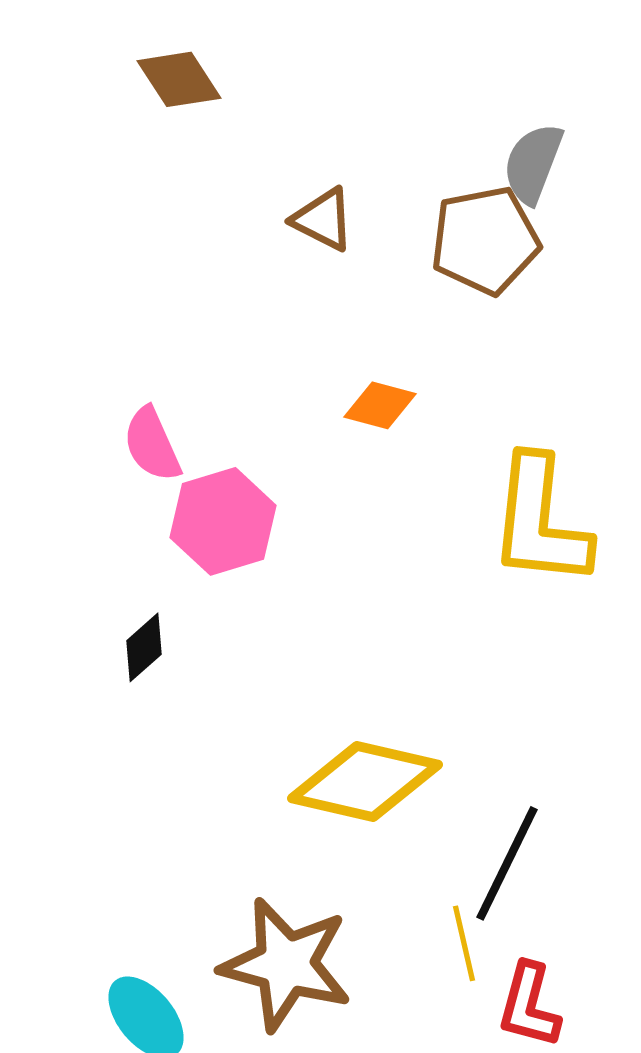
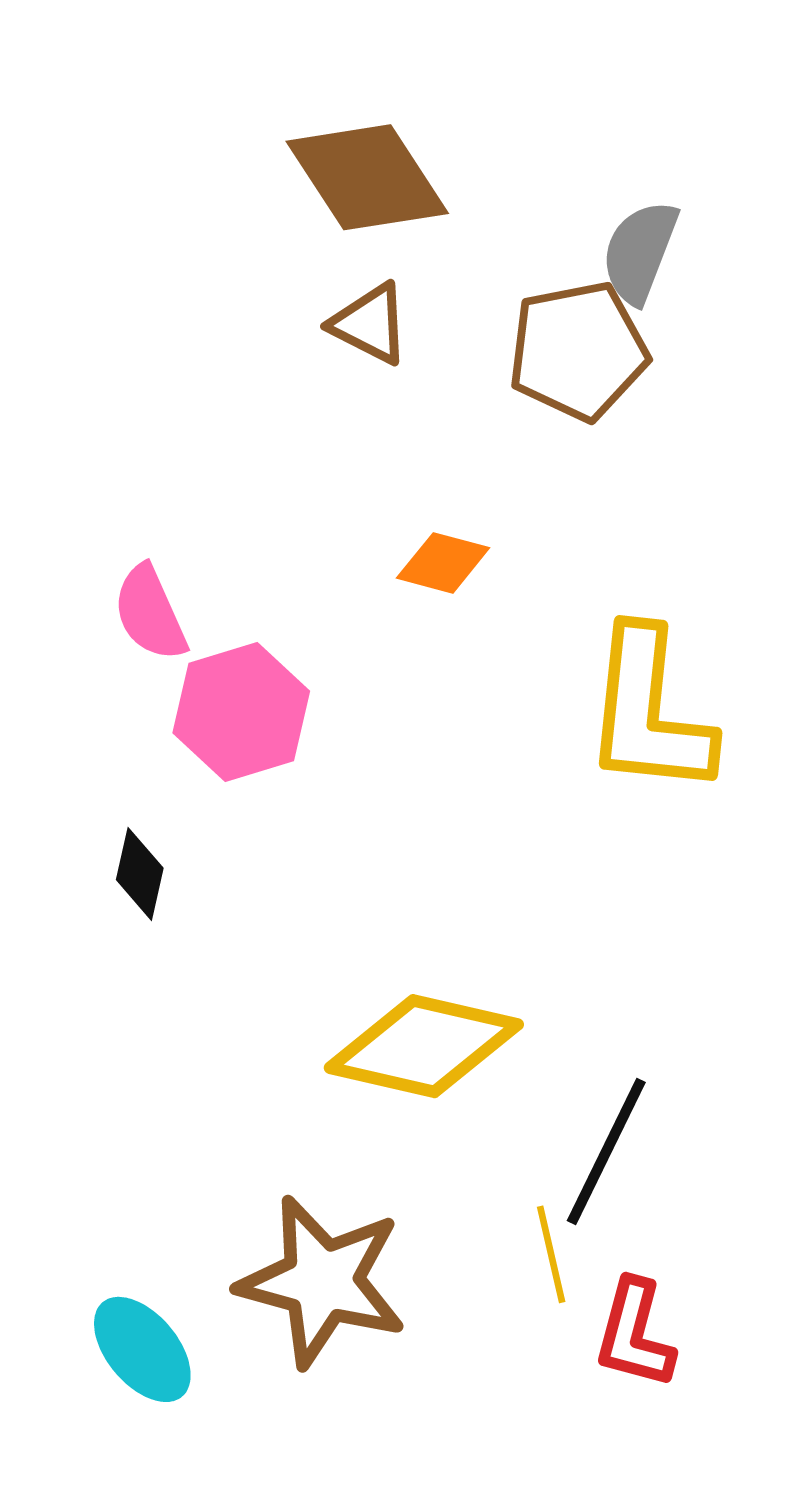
brown diamond: (179, 79) -> (367, 177), moved, size x1.5
black diamond: (144, 647) -> (140, 874), turned -36

